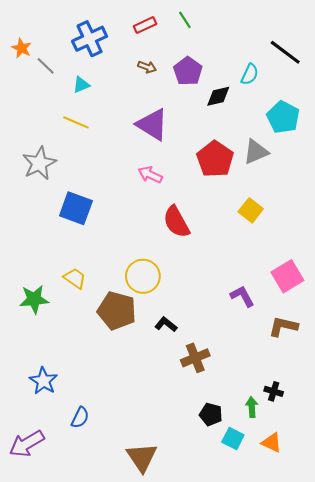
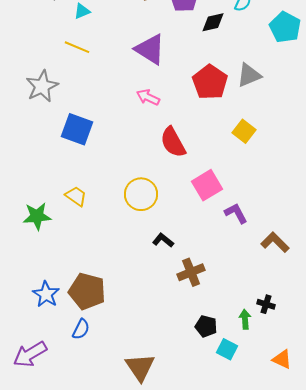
cyan pentagon: (283, 117) -> (285, 27), moved
pink square: (287, 276) -> (207, 185), moved
brown pentagon: (117, 311) -> (87, 291), moved
brown L-shape: (283, 326) -> (275, 242), turned 32
orange triangle: (272, 443) -> (282, 359), moved

